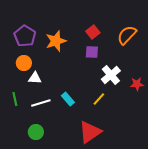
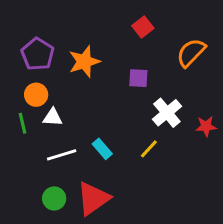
red square: (93, 32) -> (143, 27), moved
green line: (15, 99) -> (23, 123), moved
red triangle: (90, 132) -> (93, 198), moved

